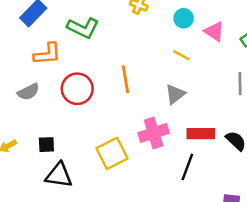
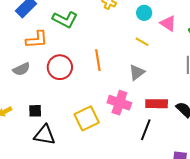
pink cross: (154, 133) -> (119, 103), turned 35

